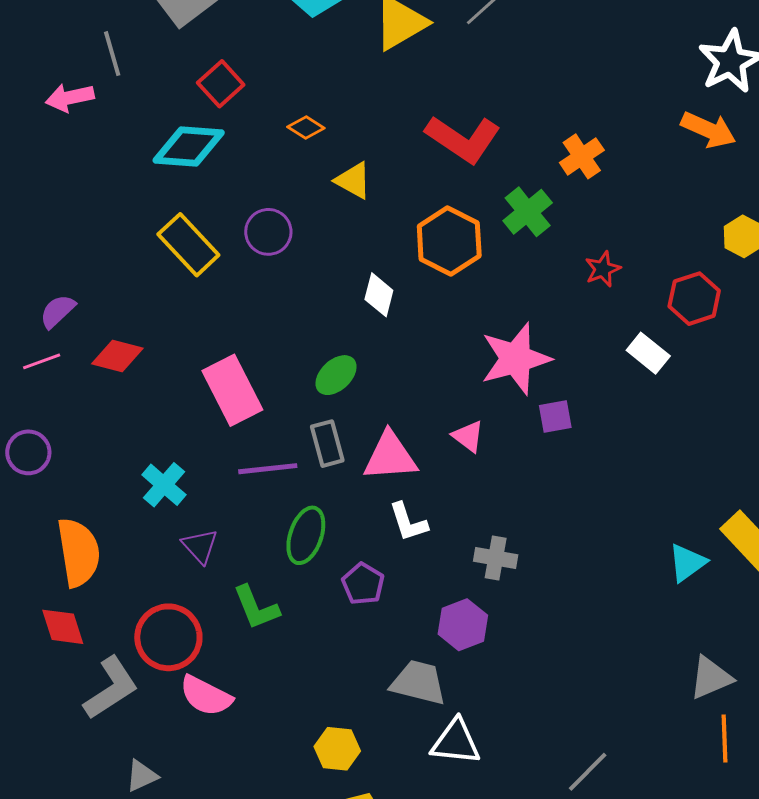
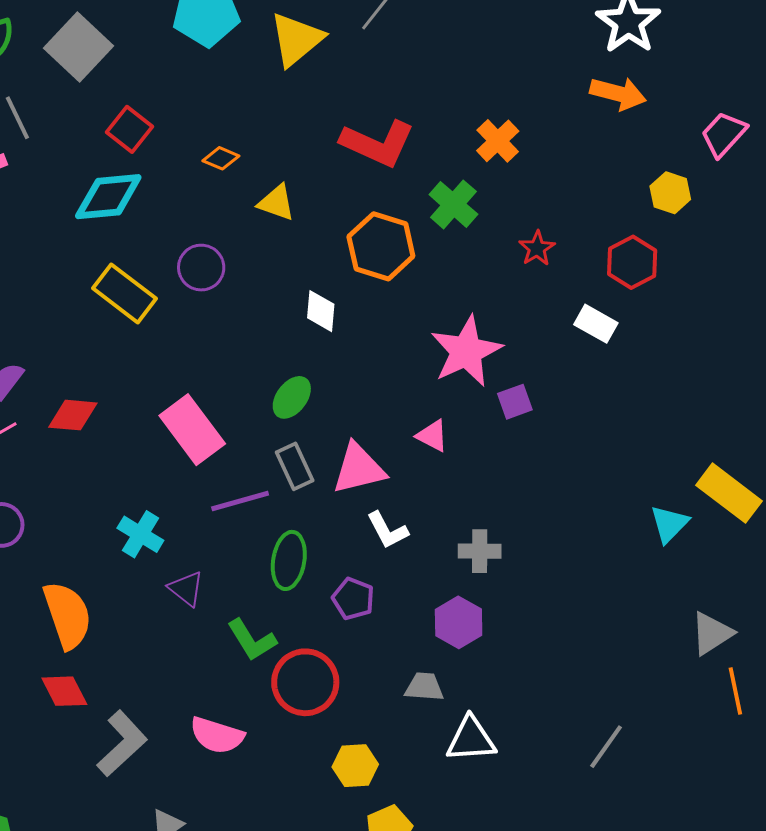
red circle: (168, 637) -> (305, 682), moved
gray trapezoid: (418, 683) -> (424, 687), size x0.7

